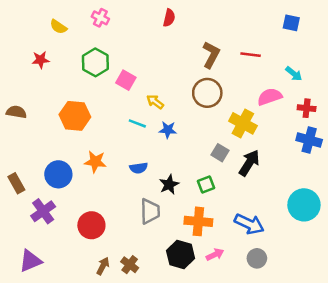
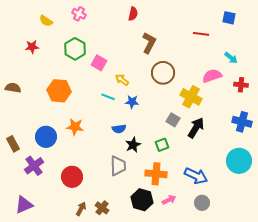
brown L-shape: (211, 55) -> (149, 43), moved
red line: (251, 55) -> (201, 34), moved
blue cross: (309, 140) -> (242, 122), moved
blue semicircle: (139, 168) -> (119, 129), moved

